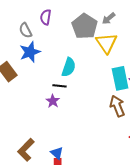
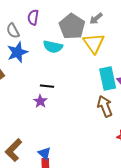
cyan semicircle: (69, 67) -> (53, 47), moved, turned 84

